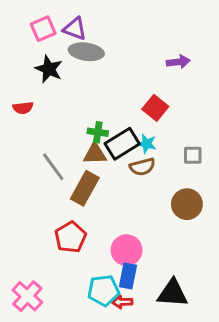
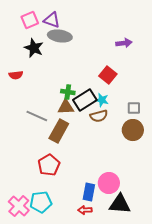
gray line: (53, 167) -> (37, 116), turned -30
brown circle: (187, 204) -> (133, 130), moved
pink circle: (127, 250) -> (109, 183), moved
cyan pentagon: (104, 290) -> (41, 202), moved

